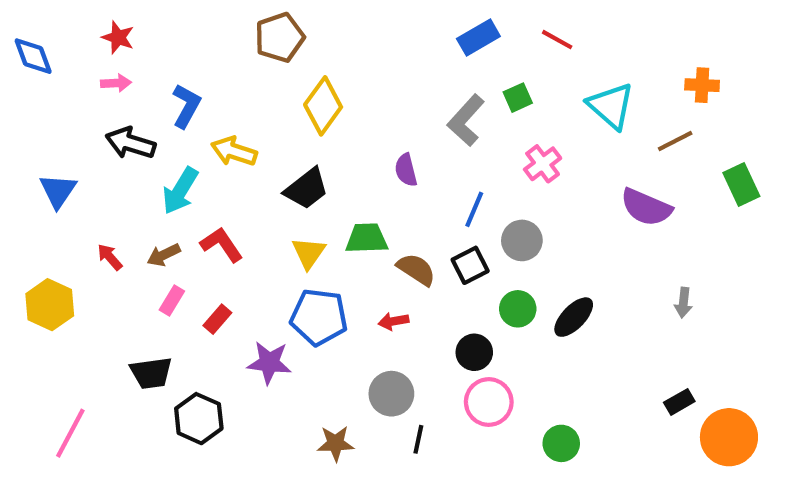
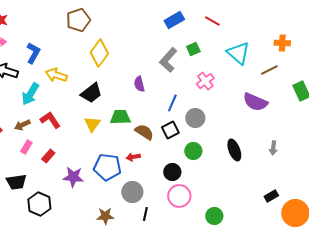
blue pentagon: (319, 317) -> (107, 167), moved
black ellipse: (574, 317) -> (234, 150), moved, turned -65

